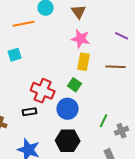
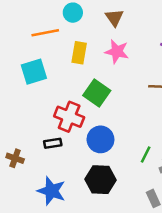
cyan square: (15, 55) -> (34, 72), size x1.5
yellow rectangle: (84, 62) -> (79, 53), moved
green square: (75, 85) -> (97, 93), moved, size x1.5

